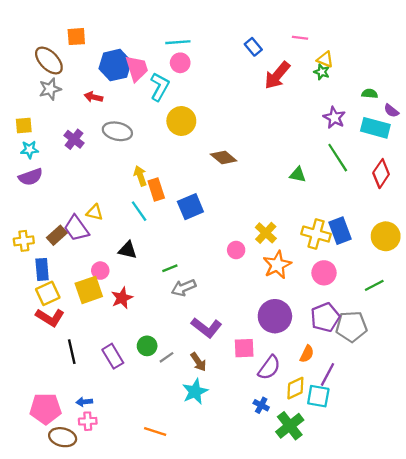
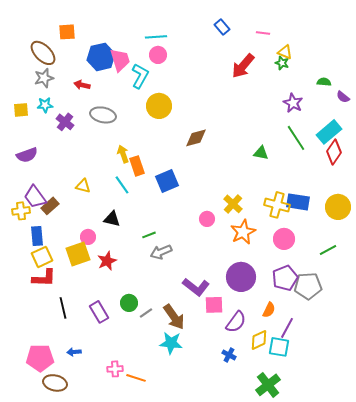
blue rectangle: (253, 47) -> (222, 27), moved
cyan rectangle: (375, 128) -> (329, 132), moved, turned -55
cyan star: (29, 150) -> (45, 105), moved
brown diamond: (224, 158) -> (196, 138), turned -55
purple trapezoid: (76, 228) -> (35, 197), moved
blue rectangle: (340, 231) -> (298, 202), turned -60
red L-shape: (50, 317) -> (44, 278), turned -30
purple L-shape: (206, 328) -> (196, 287), moved
brown arrow: (198, 362) -> (174, 317), size x1.5
cyan star: (195, 392) -> (171, 343), turned 30
pink cross: (88, 421) -> (115, 369), moved
green cross: (290, 426) -> (268, 385), moved

